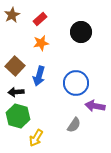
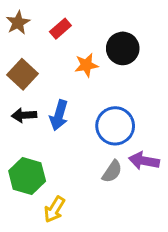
orange star: (41, 43) -> (86, 65), moved
brown square: (15, 66) -> (22, 74), moved
black arrow: (16, 92) -> (24, 115), moved
gray semicircle: (74, 125) -> (112, 171), moved

